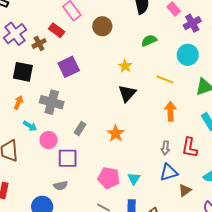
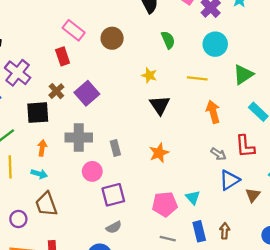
red rectangle: (57, 30) -> (63, 56), turned 49
green semicircle: (149, 40) -> (168, 40), turned 105
brown cross: (39, 43) -> (56, 91), moved
cyan arrow: (30, 126) -> (39, 174), moved
gray rectangle: (80, 128) -> (115, 148), moved, turned -32
orange star: (116, 133) -> (159, 153), turned 30
pink circle: (49, 140) -> (92, 171), moved
gray arrow: (165, 148) -> (218, 154), turned -48

